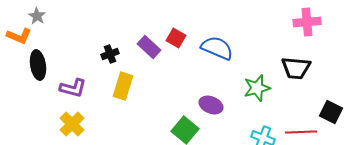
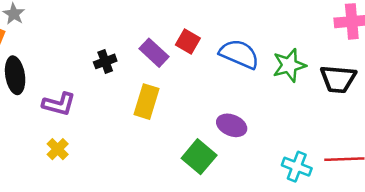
yellow rectangle: (123, 86) -> (147, 102), moved
green star: (257, 88) -> (289, 65), moved
yellow cross: (72, 124) -> (58, 149), size x0.7

